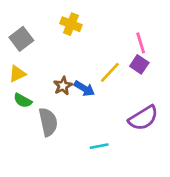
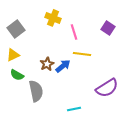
pink line: (141, 43) -> (74, 32), moved
purple square: (139, 64) -> (108, 28), moved
yellow line: (110, 72) -> (82, 54), turned 54
blue arrow: (84, 88) -> (63, 66), turned -70

